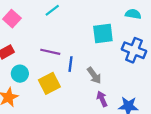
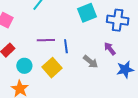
gray arrow: (94, 76) -> (91, 62), moved
purple arrow: (102, 99) -> (110, 49), moved

